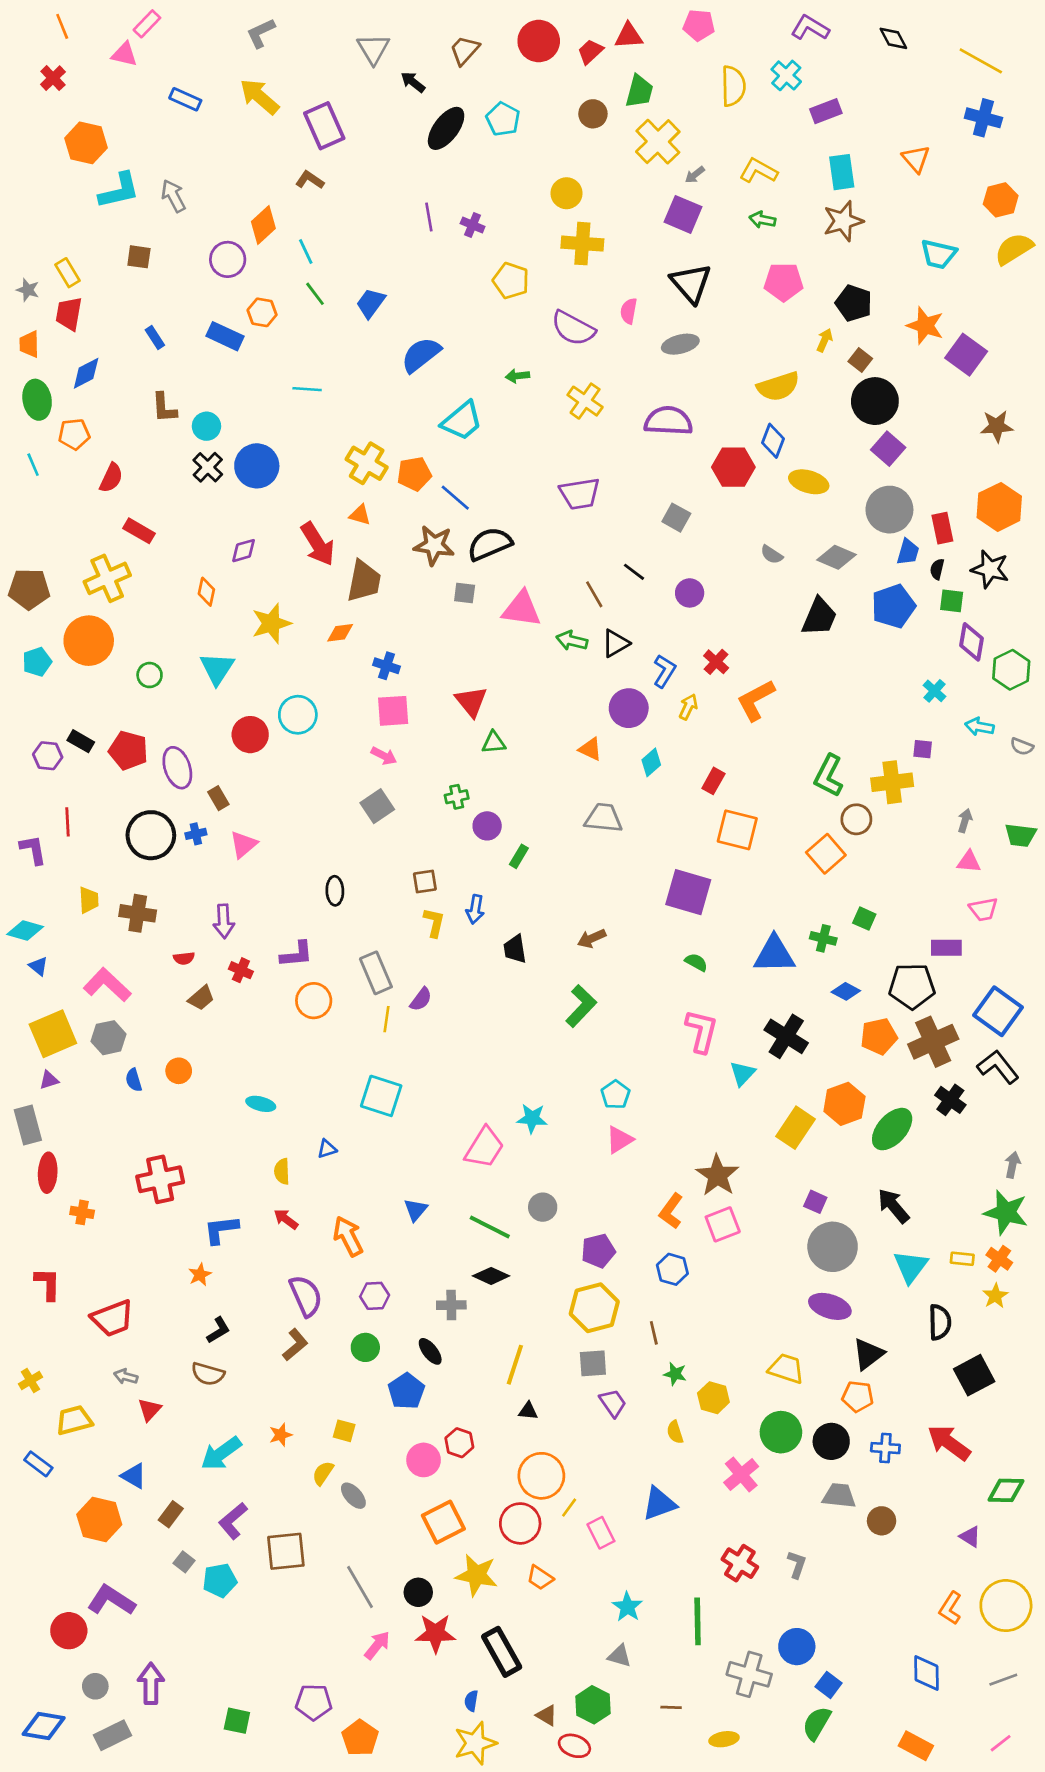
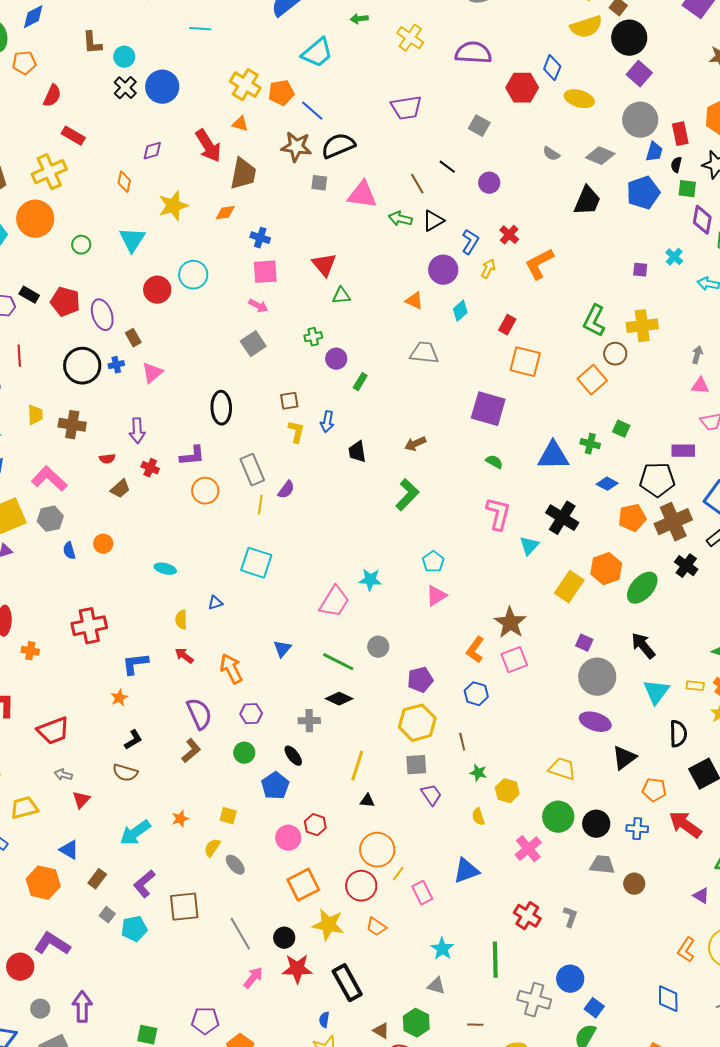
yellow semicircle: (778, 386) -> (586, 27), moved
purple square: (923, 749) -> (640, 270), moved
black ellipse: (335, 891) -> (221, 408), size x1.5
orange pentagon: (858, 1396) -> (654, 790), moved

